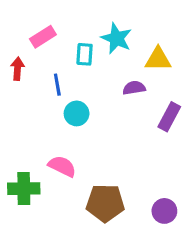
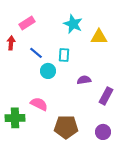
cyan rectangle: (85, 54) -> (64, 55), moved
blue line: (57, 85) -> (36, 53), turned -40
purple semicircle: (134, 88) -> (84, 80), moved
purple rectangle: (169, 117) -> (106, 96), moved

